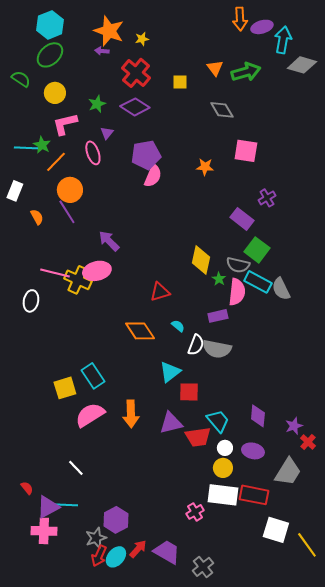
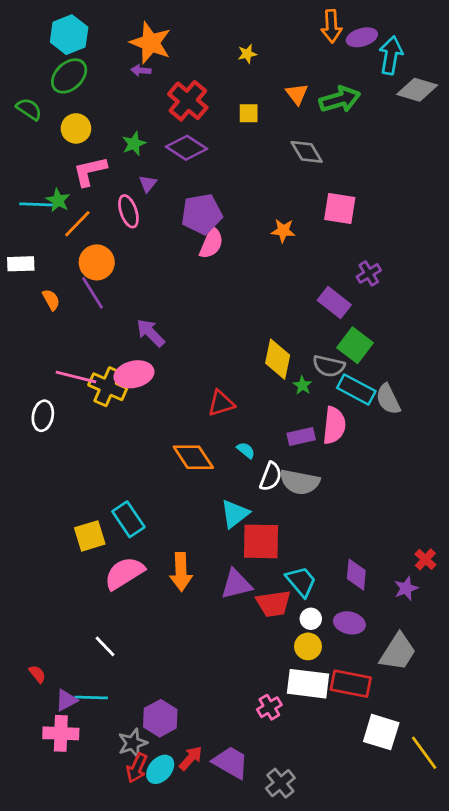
yellow star: (142, 39) -> (247, 54), moved
white rectangle: (15, 191) -> (21, 264), turned 66
pink semicircle: (237, 292) -> (334, 425), moved
red square: (189, 392) -> (261, 541), size x1.4
red cross: (308, 442) -> (425, 559), moved
purple triangle: (48, 507) -> (66, 700), size x0.7

